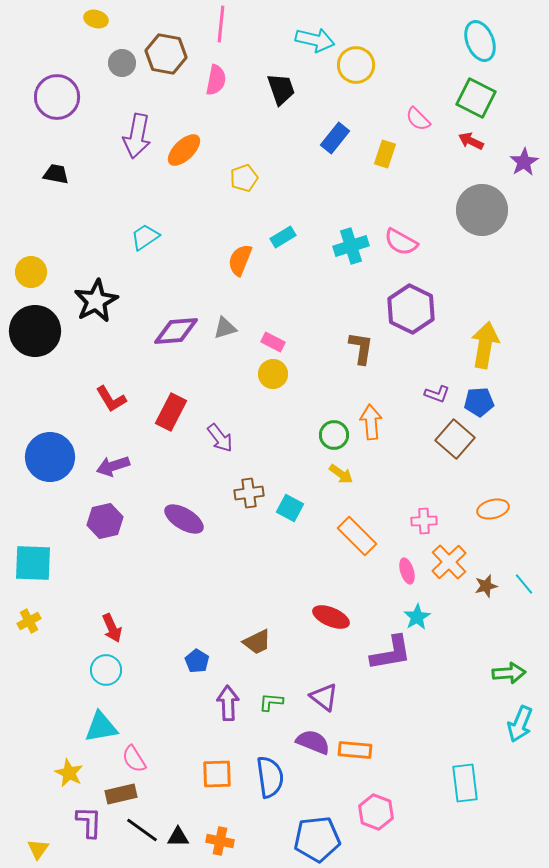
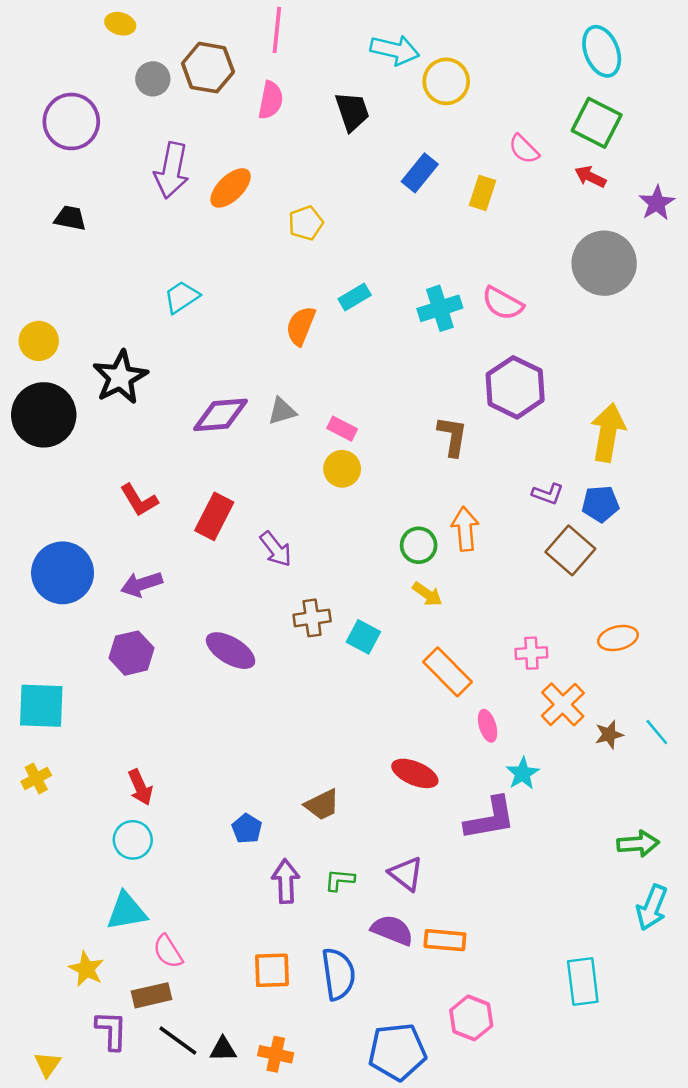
pink ellipse: (407, 571) -> (488, 726), moved

